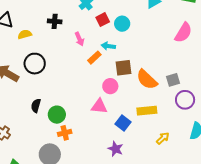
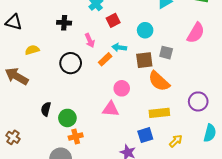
cyan circle: (122, 24) -> (145, 30), moved
yellow semicircle: (25, 34) -> (32, 50), moved
black circle: (35, 64) -> (71, 63), moved
brown square: (124, 68) -> (144, 60), moved
gray square: (173, 80) -> (166, 53), moved, turned 32
blue square: (123, 123) -> (145, 135), moved, turned 35

